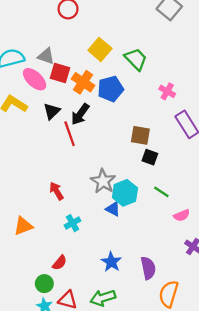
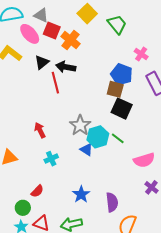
blue pentagon: (110, 89) -> (122, 74), moved, turned 30
black arrow: (80, 114) -> (66, 67), turned 60
black square: (150, 157) -> (122, 109), size x1.5
green line: (161, 192) -> (118, 138), moved
pink semicircle: (182, 215) -> (144, 160), size x1.5

